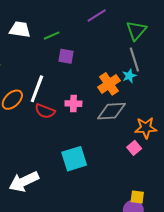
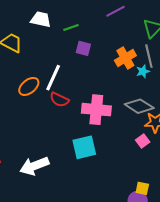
orange cross: (109, 84) -> (125, 58), moved
pink cross: (73, 104) -> (96, 110), moved, size x1.8
gray diamond: (111, 111) -> (139, 106), moved, turned 32

